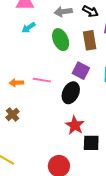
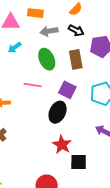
pink line: (42, 80) -> (33, 85), moved

